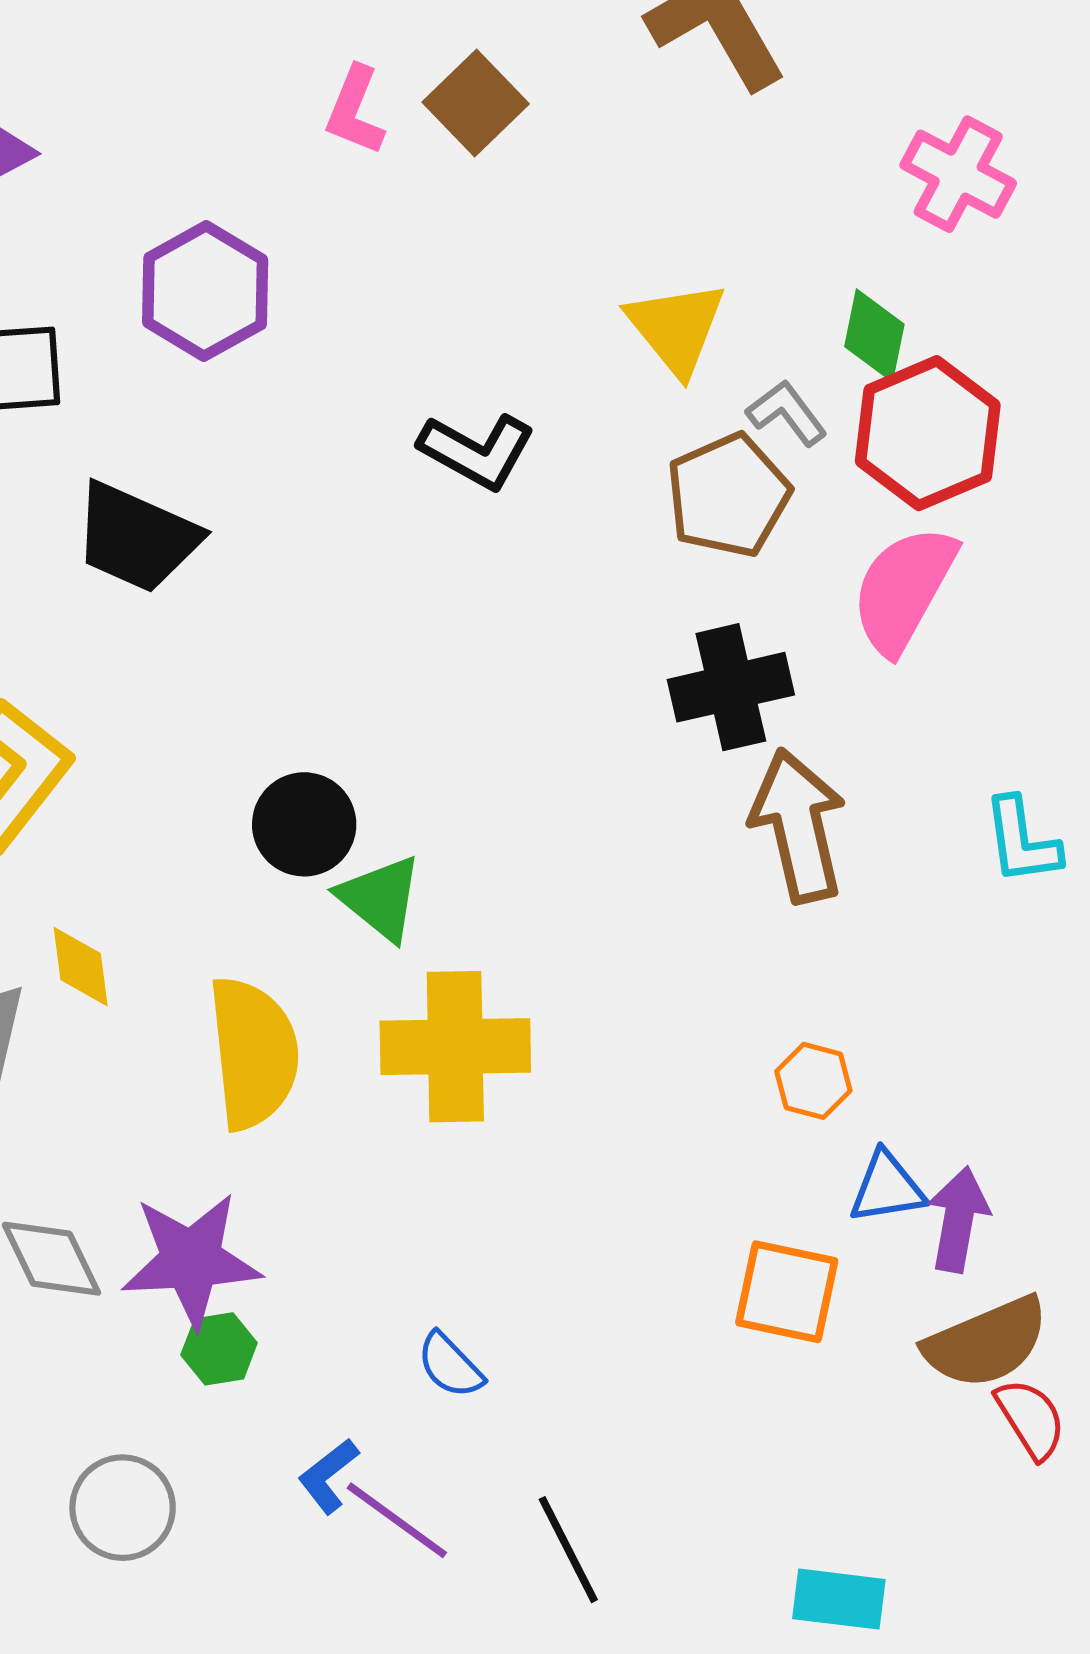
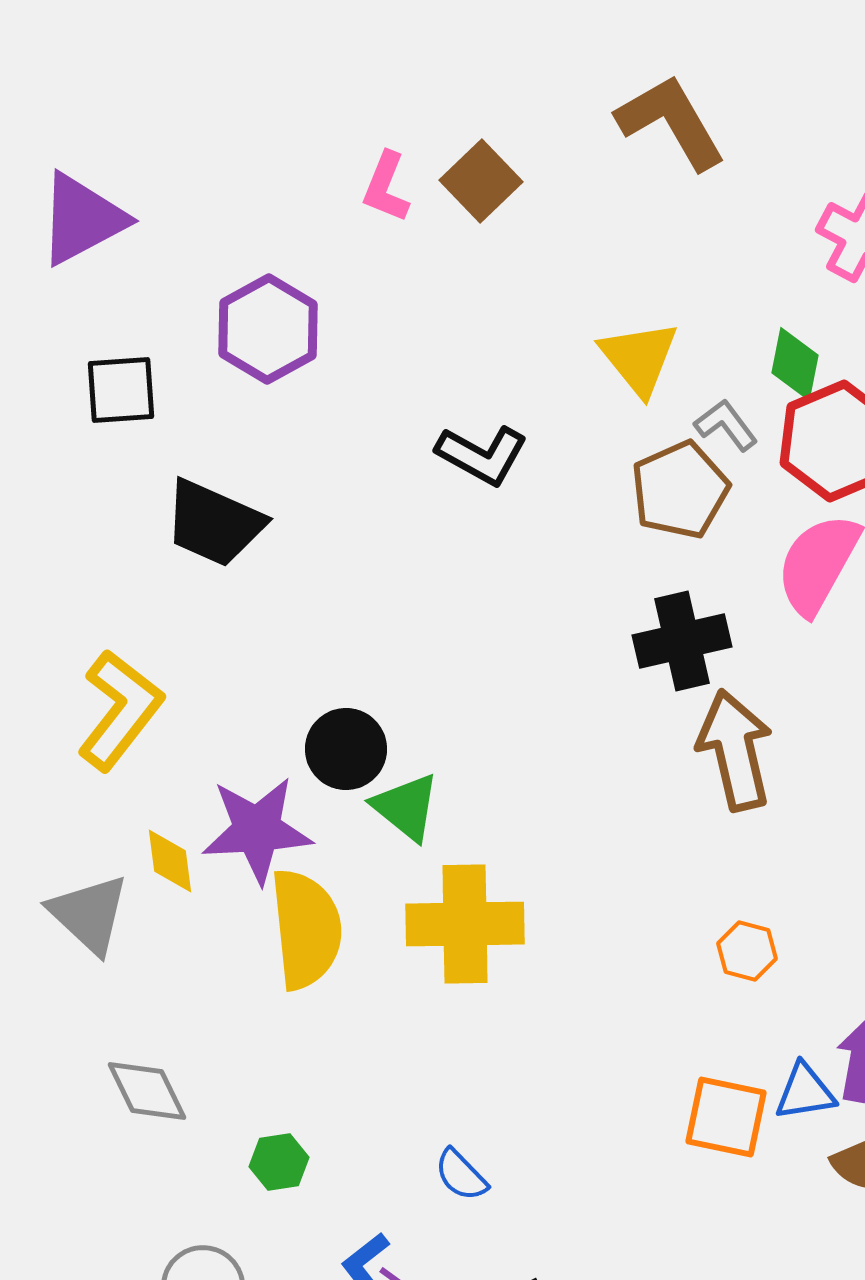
blue triangle: (887, 1188) -> (805, 1092), moved
purple star: (191, 1260) -> (257, 830), moved

